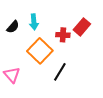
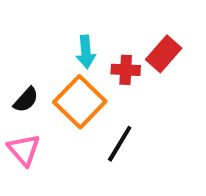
cyan arrow: (34, 22) -> (86, 52), moved
black semicircle: (13, 27) -> (26, 100), moved

